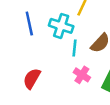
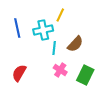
cyan cross: (61, 26) -> (43, 30), turned -30

